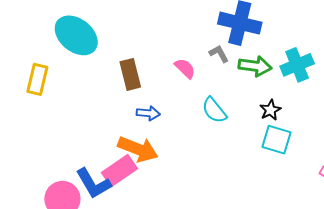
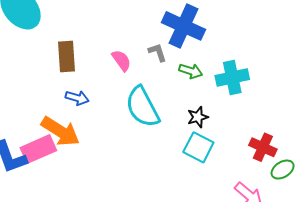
green arrow: (255, 66) -> (191, 71), size x0.7
cyan semicircle: (214, 110) -> (143, 107), size x1.5

